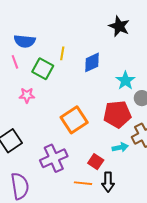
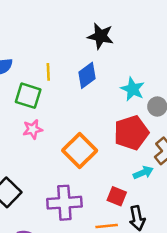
black star: (119, 26) -> (101, 36), moved
pink star: (27, 95) -> (33, 129), moved
purple cross: (54, 158) -> (64, 203), turned 32

